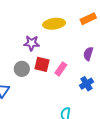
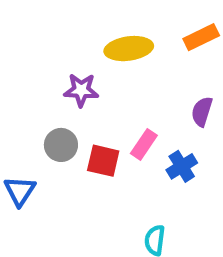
red square: (42, 64) -> (103, 161), moved
blue cross: (86, 84) -> (182, 166), moved

